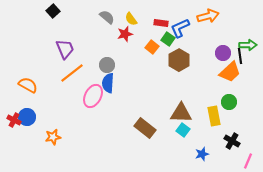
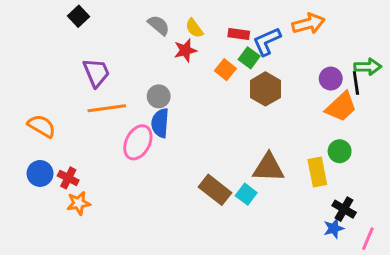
orange line: (72, 73) -> (107, 108), turned 30
red cross: (14, 120) -> (68, 178), moved
cyan square: (183, 130) -> (246, 194), moved
blue star: (202, 154) -> (334, 228), moved

